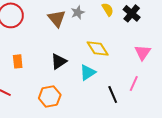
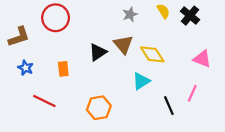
brown triangle: (57, 18) -> (123, 44), moved
pink triangle: (143, 52) -> (202, 59), turned -42
black triangle: (59, 61) -> (98, 52), moved

